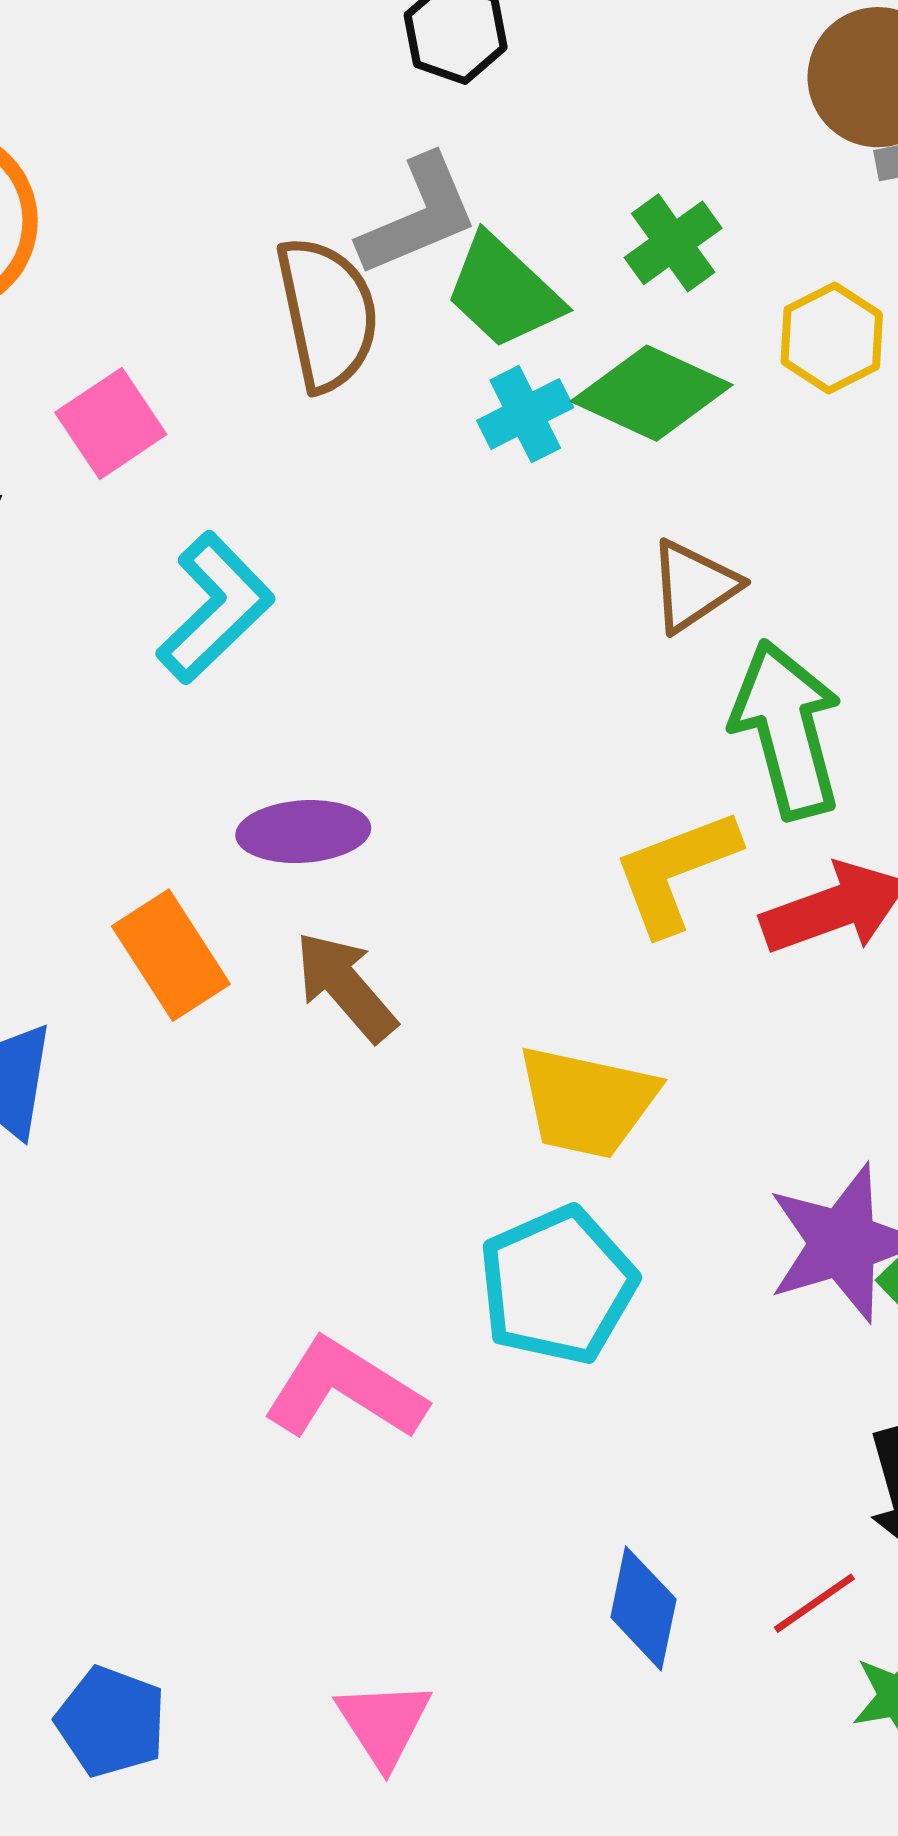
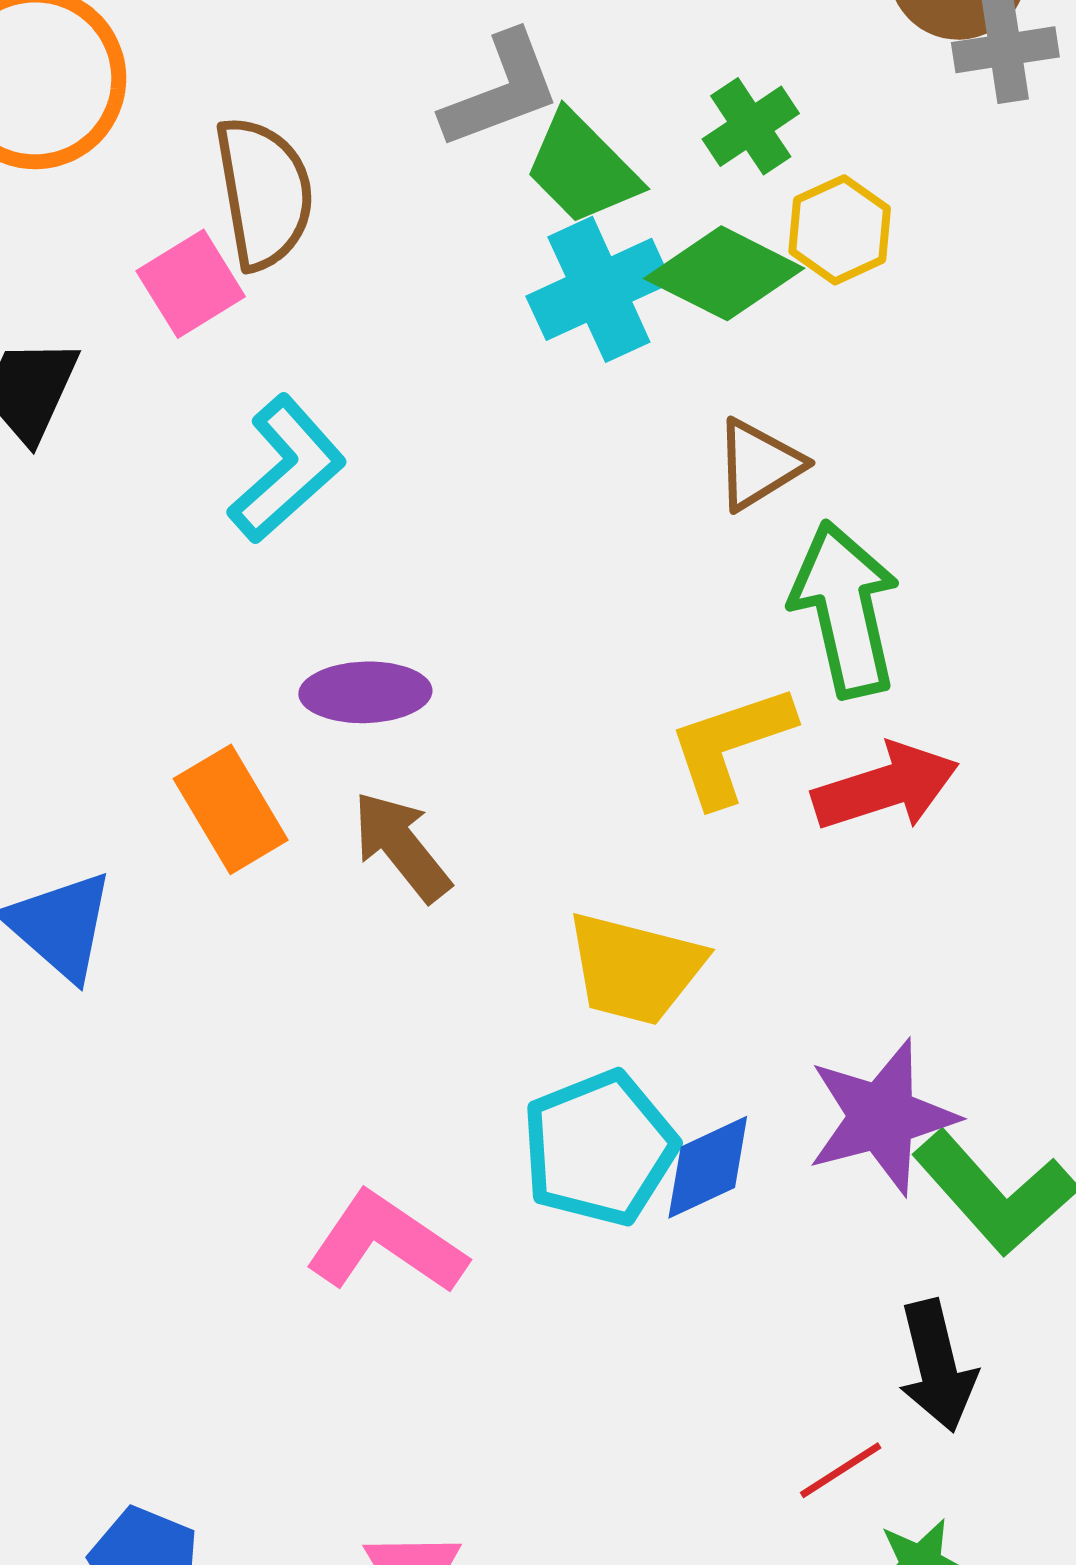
brown semicircle: (327, 314) -> (264, 193), moved
yellow hexagon: (832, 338) -> (840, 230), moved
cyan cross: (525, 414) -> (599, 289), size x1.5
blue diamond: (643, 1608) -> (708, 1167), moved, turned 51

